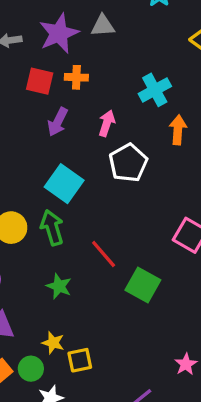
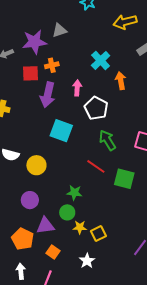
purple star: (59, 33) -> (34, 42), turned 30
purple arrow: (58, 122) -> (48, 95), size x1.4
green arrow: (52, 228) -> (107, 140), moved
green circle: (31, 369) -> (67, 212), moved

